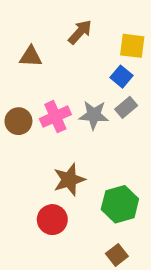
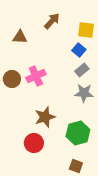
gray star: (94, 115) -> (84, 93), moved
brown square: (117, 255) -> (76, 166), turned -32

